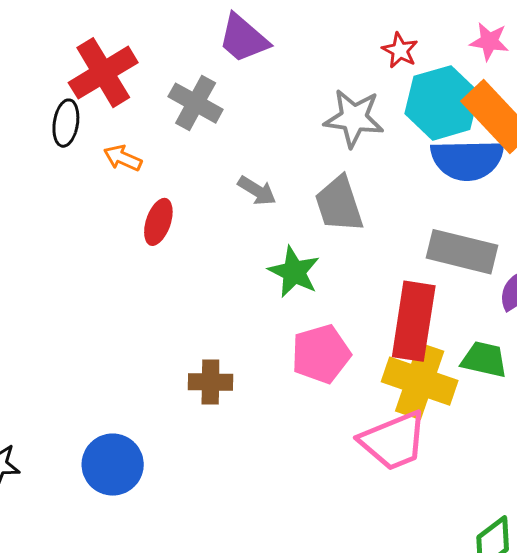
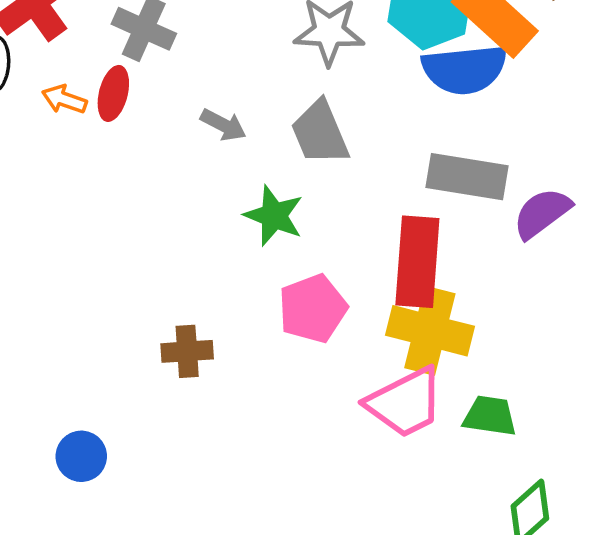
red ellipse: (158, 222) -> (113, 93), moved
green trapezoid: (484, 360) -> (490, 416), moved
blue circle: (113, 465) -> (81, 456), size x0.7

